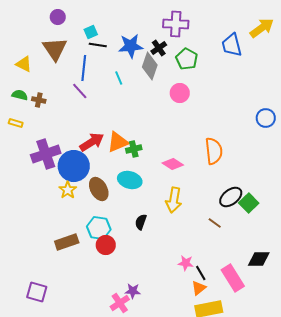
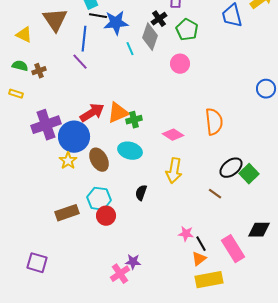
blue star: (131, 46) -> (116, 23), moved
cyan line: (119, 78) -> (130, 49), moved
brown cross: (39, 100) -> (39, 71), turned -32

